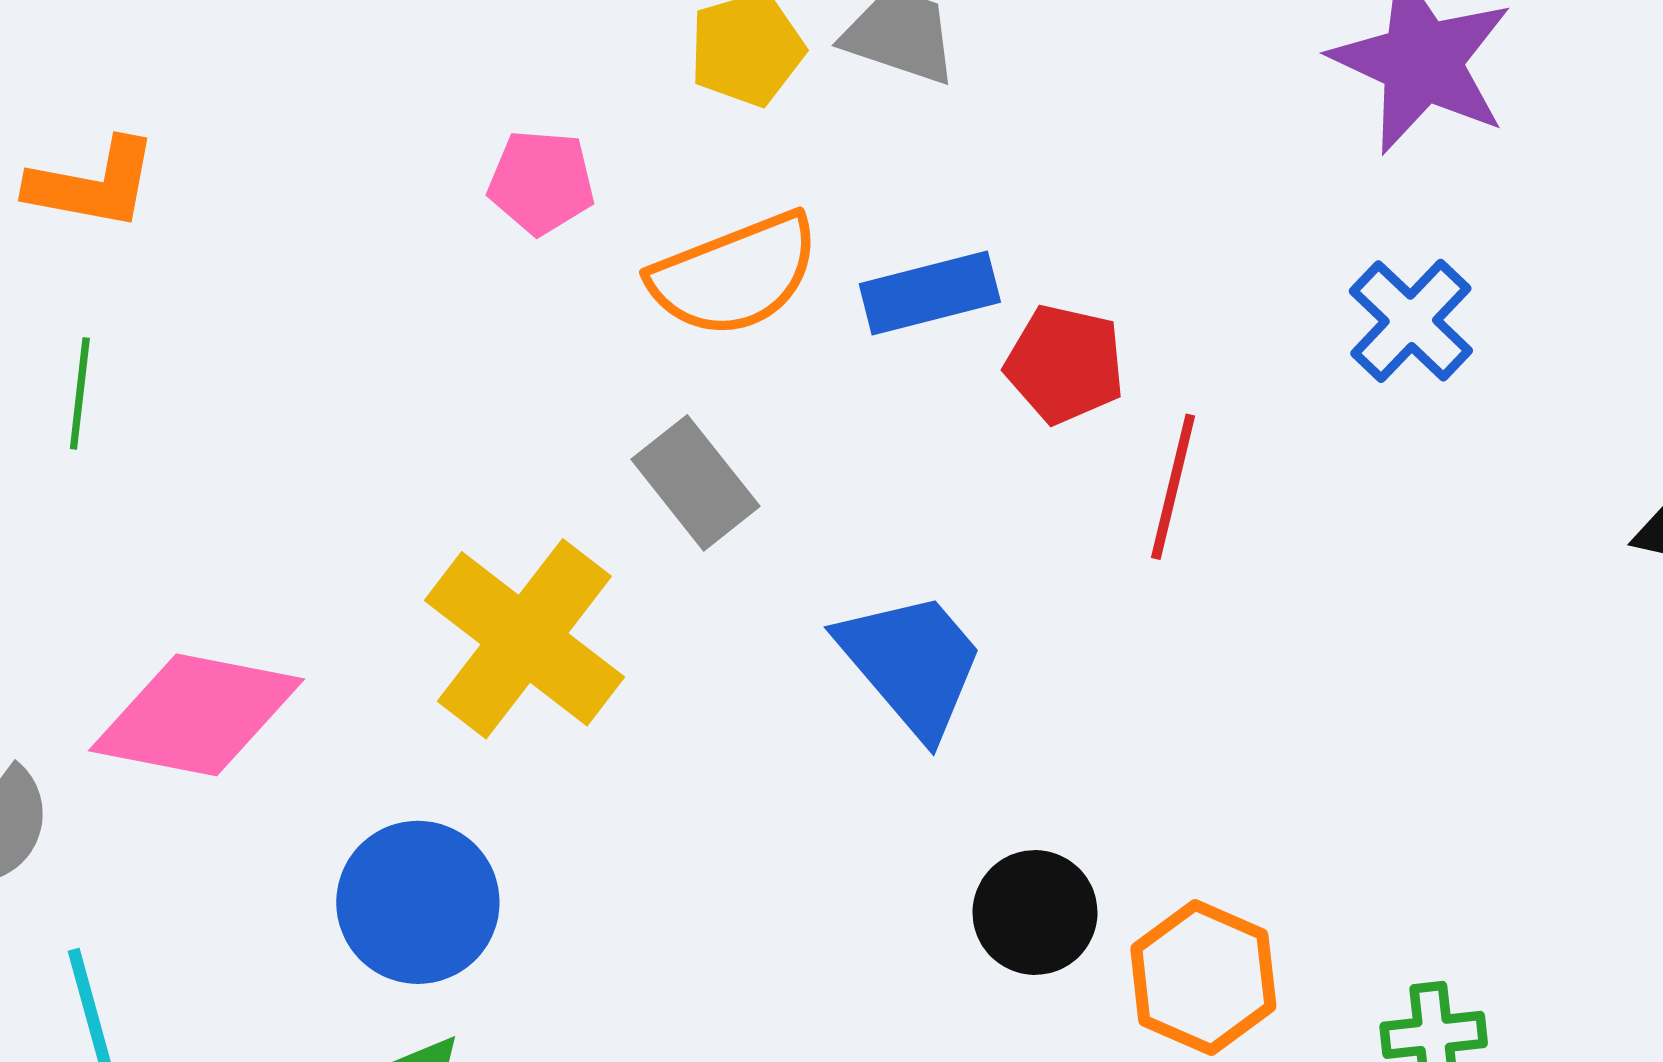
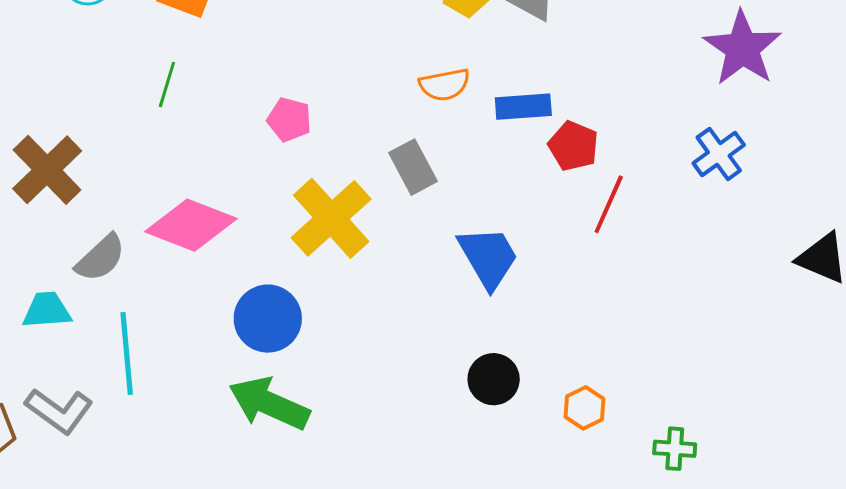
pink pentagon: (541, 182) -> (289, 120), moved
orange semicircle: (735, 275) -> (445, 85), size x0.7
black circle: (1035, 912) -> (494, 379), moved
orange hexagon: (1203, 977) -> (584, 408), size x0.7

